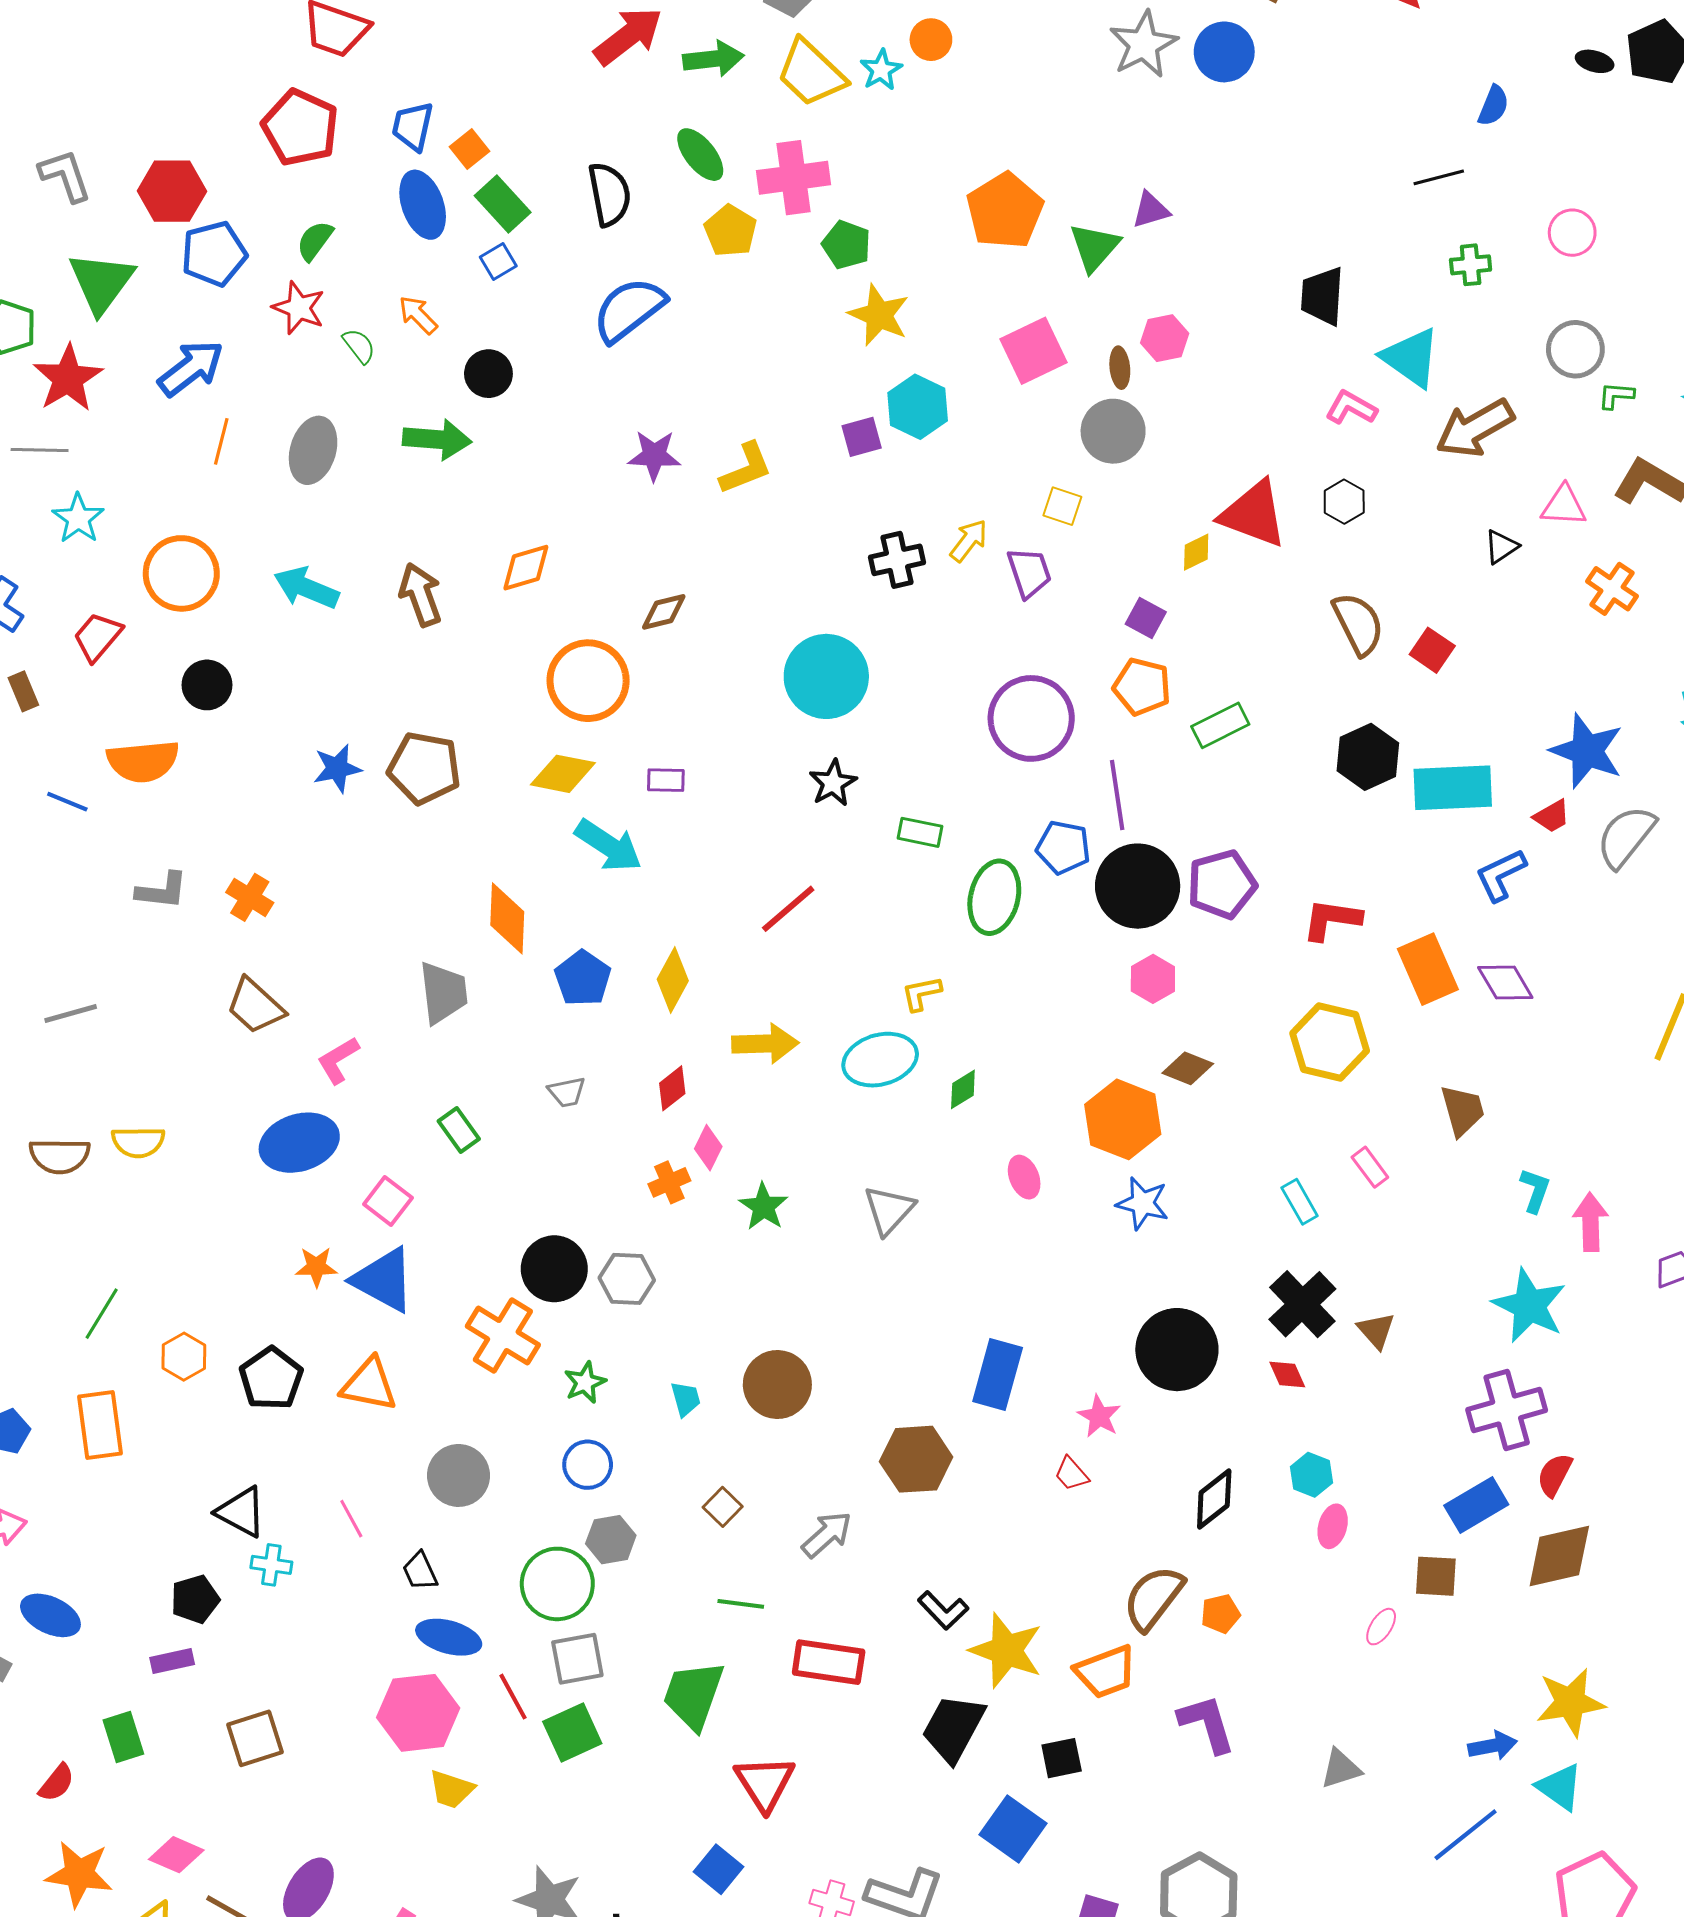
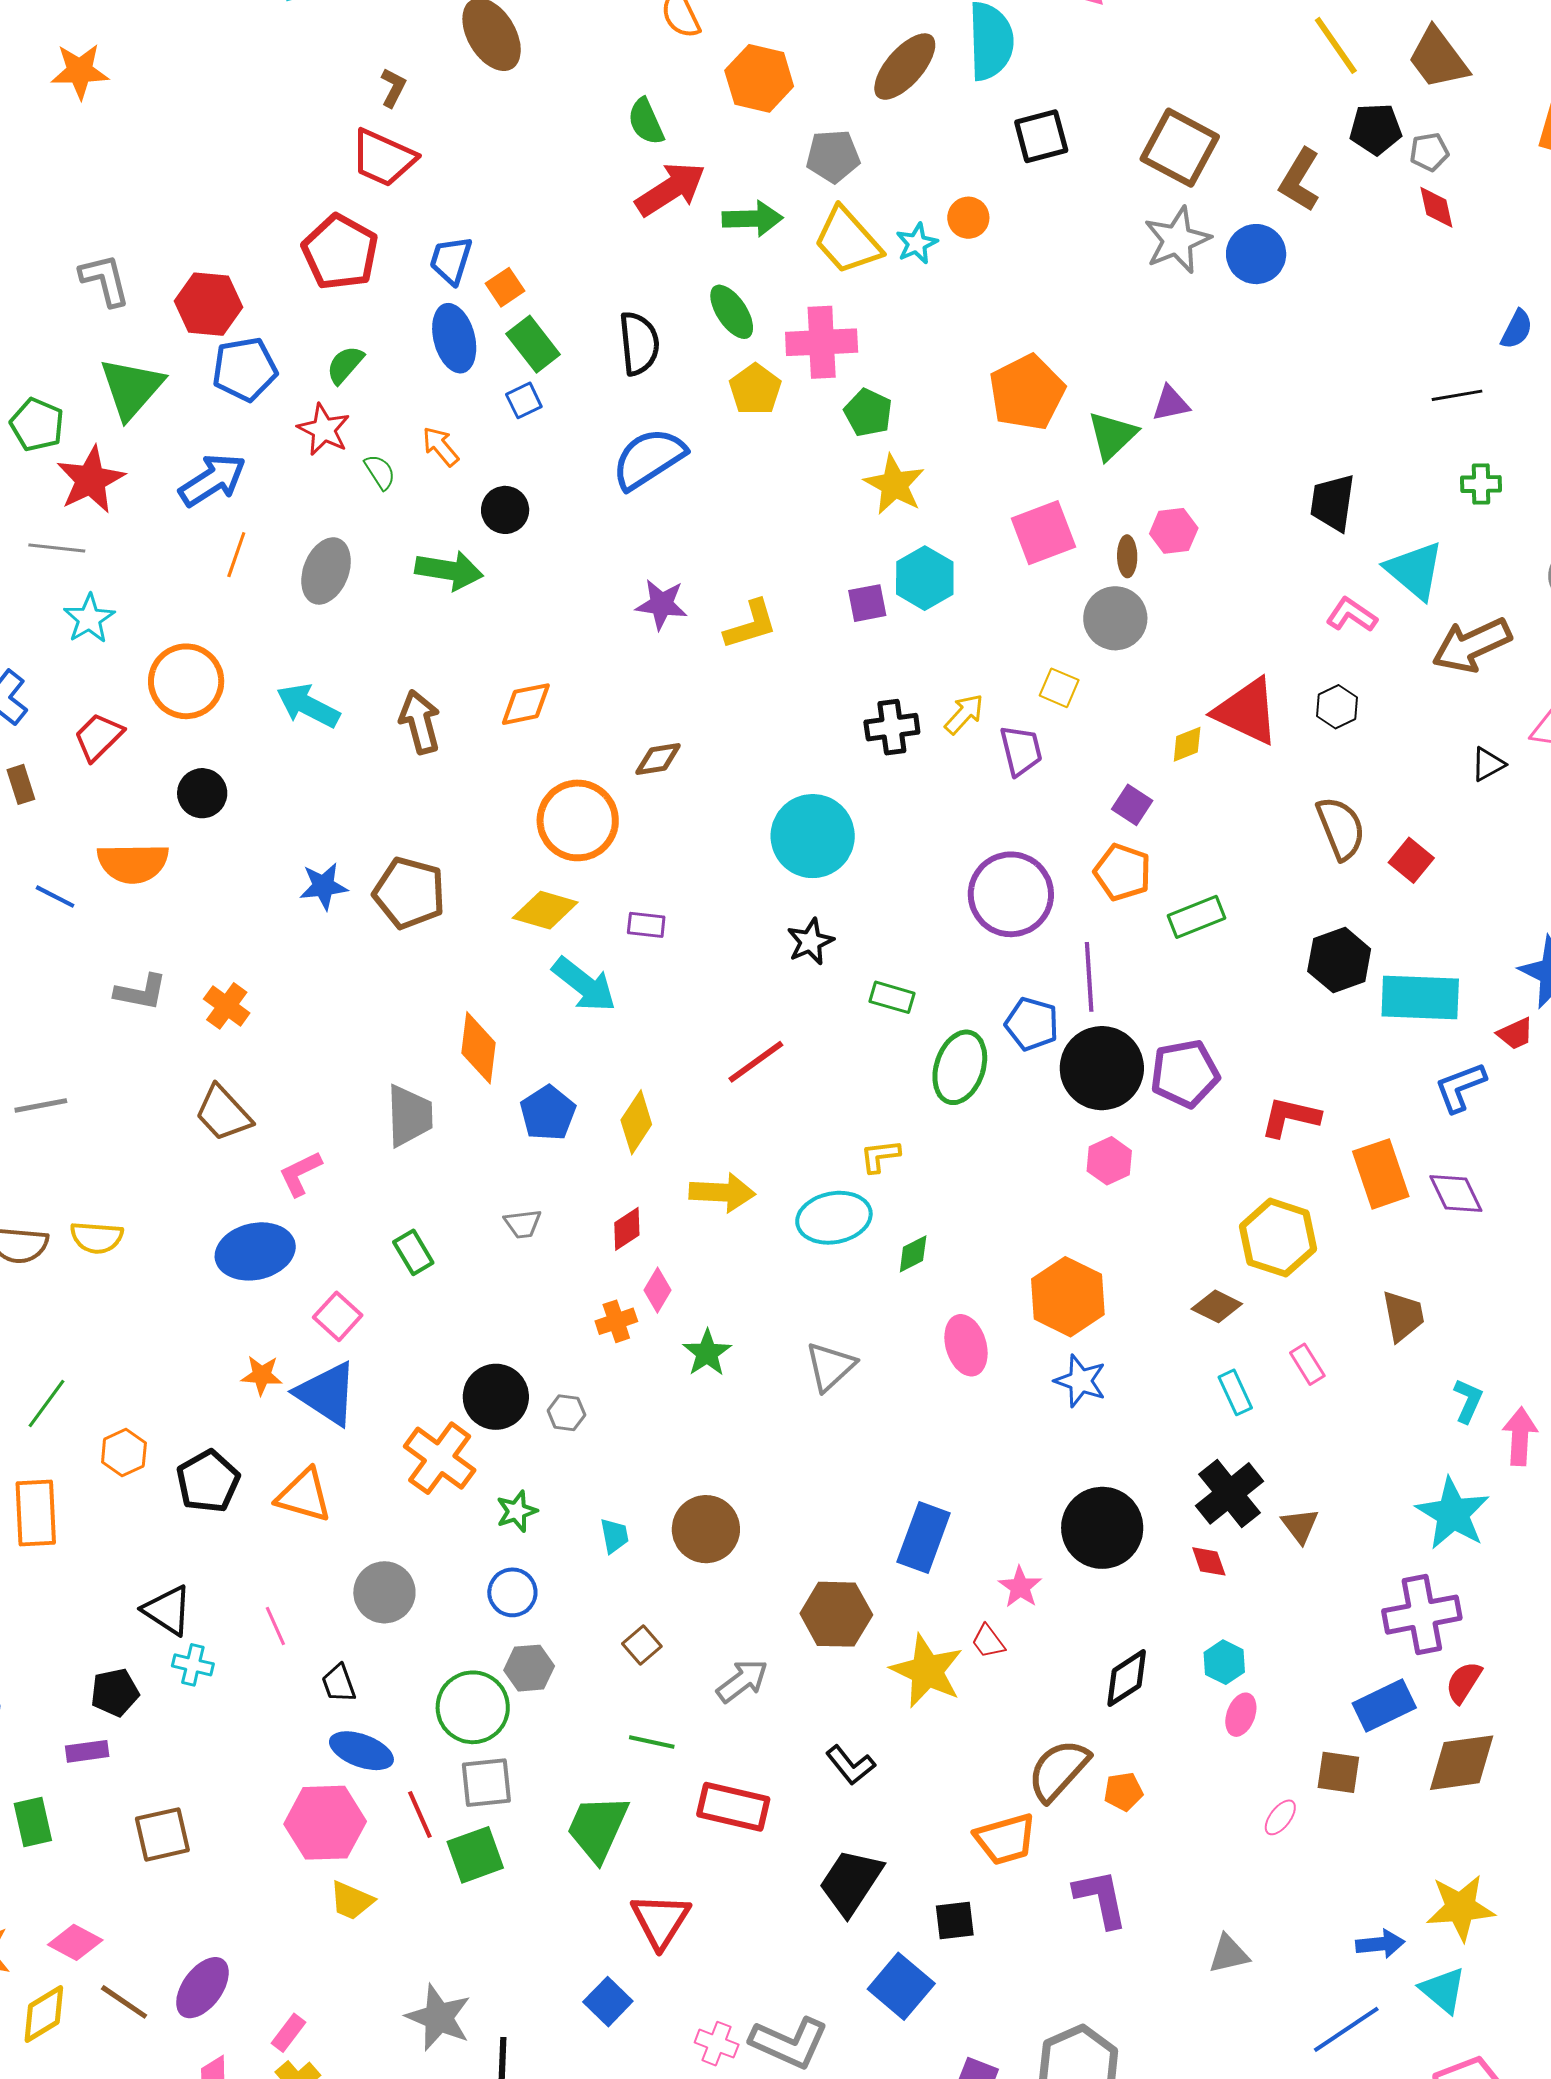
brown diamond: (1188, 1068) -> (1217, 1306), moved
pink ellipse: (1024, 1177) -> (966, 1345), size x1.4
gray hexagon: (627, 1279) -> (566, 1413), size x0.7
yellow star: (1006, 1650) -> (927, 1671), moved

